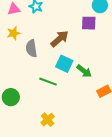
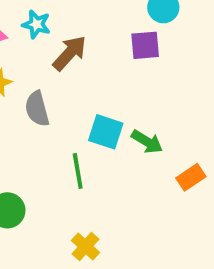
brown arrow: (60, 39) -> (70, 53), moved
green line: (48, 82) -> (78, 171), turned 66

